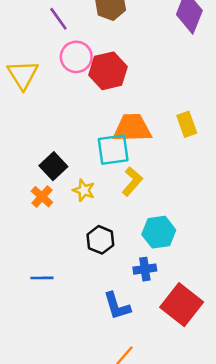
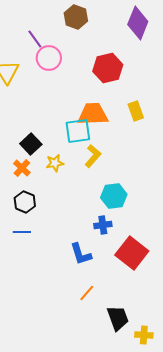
purple line: (58, 19) -> (35, 39), moved
red hexagon: (108, 71) -> (108, 68), moved
yellow star: (84, 190) -> (55, 163), turned -30
black hexagon: (100, 240) -> (25, 202), moved

